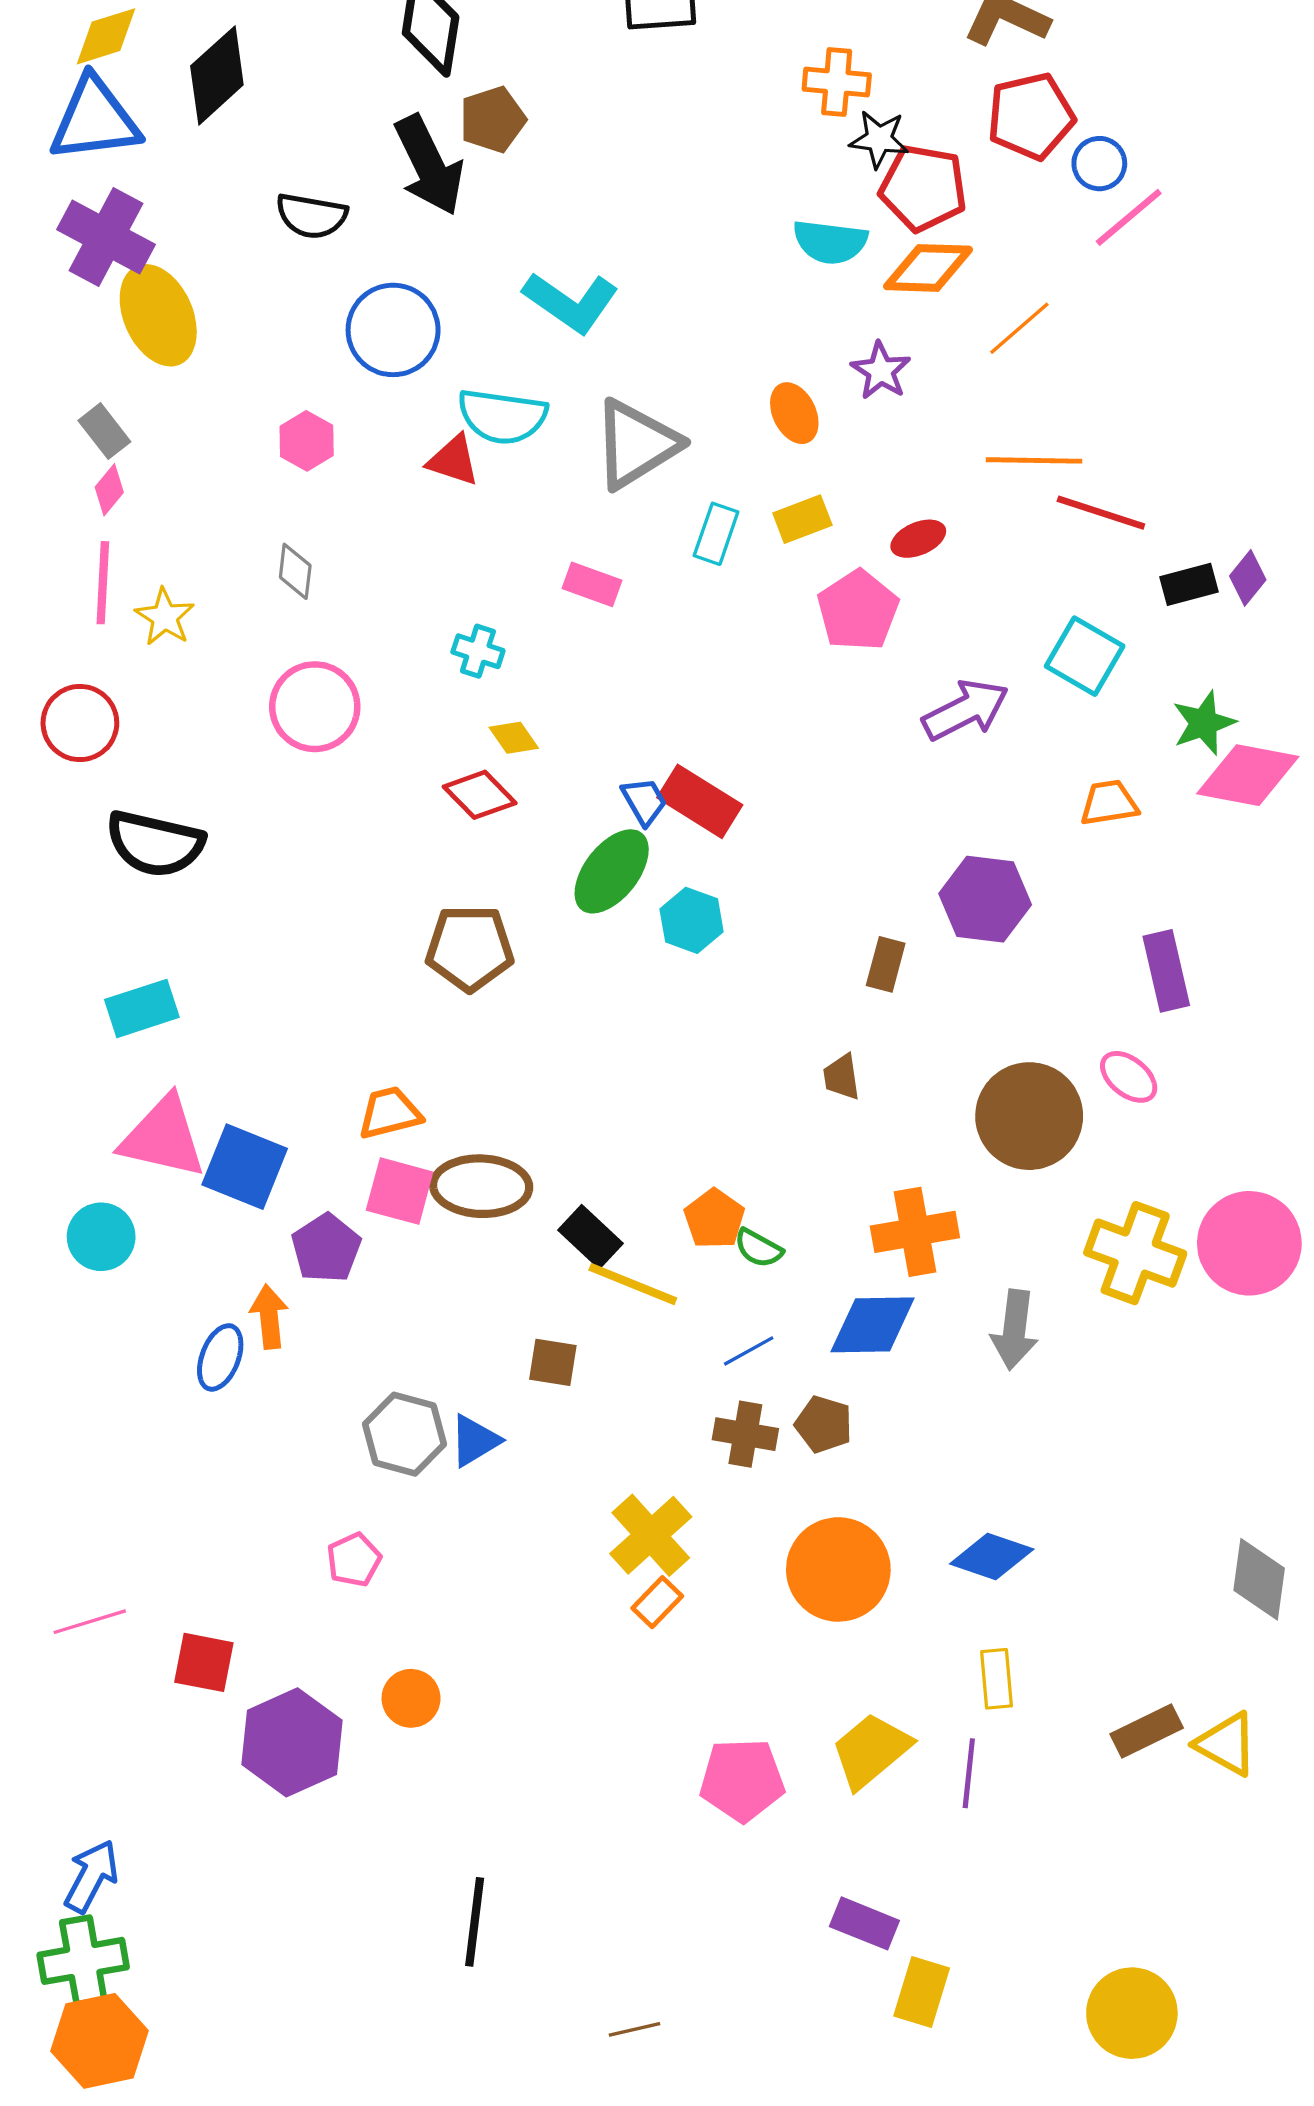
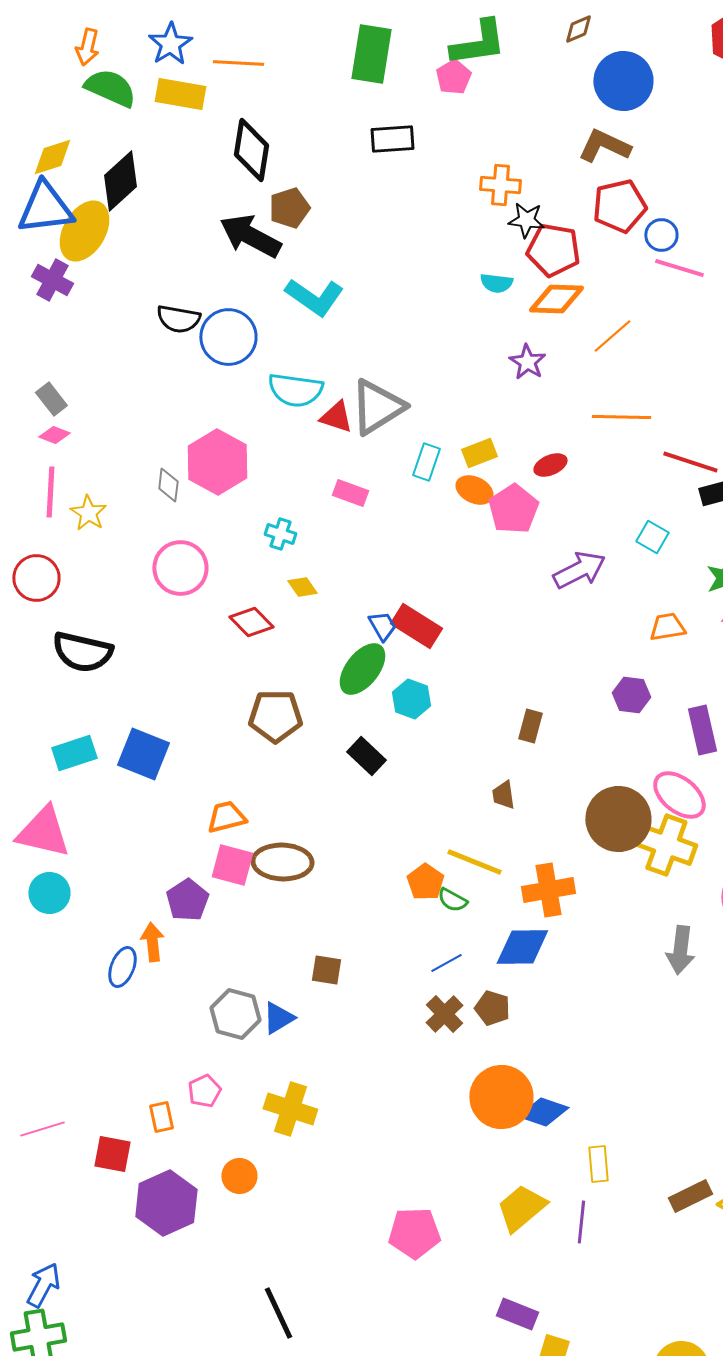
black arrow: (429, 165) -> (250, 236), turned 144
black semicircle: (312, 216) -> (178, 319), moved
pink line: (1129, 217) -> (679, 268), turned 57
purple cross: (106, 237) -> (52, 280), size x0.7
cyan semicircle: (830, 242) -> (496, 283), size x0.7
cyan L-shape: (571, 302) -> (314, 297), moved
yellow ellipse: (158, 315) -> (84, 231), moved, turned 54
orange ellipse: (794, 413) -> (474, 490), moved, turned -39
pink hexagon: (307, 441) -> (217, 462), moved, size x1.8
red triangle: (453, 460) -> (336, 417), moved
pink diamond: (109, 490) -> (54, 435), turned 72
red line: (1101, 513) -> (690, 462), moved
cyan square: (1085, 656) -> (652, 537), size x0.7
red diamond: (480, 795) -> (251, 622), moved
purple hexagon: (985, 899) -> (631, 695), moved, size x0.7
pink ellipse: (1129, 1077) -> (679, 795), size x1.5
pink triangle: (163, 1137) -> (43, 832), moved
blue square: (245, 1167) -> (143, 754), moved
black rectangle: (590, 1237) -> (366, 756), moved
yellow cross: (1135, 1253) -> (666, 845), moved
yellow line: (633, 1284) -> (474, 862), moved
gray arrow: (1014, 1330) -> (680, 950), moved
brown cross: (745, 1434) -> (444, 1014), turned 36
yellow cross: (651, 1535) -> (290, 1109), moved, turned -30
blue diamond: (992, 1556) -> (543, 1112), moved
orange rectangle: (657, 1602) -> (161, 1117), moved, turned -56
pink pentagon: (742, 1780) -> (414, 1233), moved
black line: (475, 1922) -> (278, 1313), turned -32

